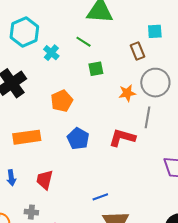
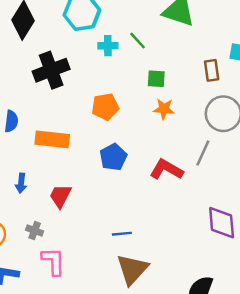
green line: (83, 42) -> (138, 41), moved
cyan cross: (51, 53) -> (108, 46), turned 35
orange star: (127, 93) -> (164, 109), moved

